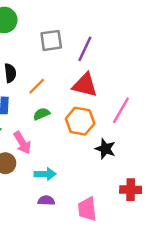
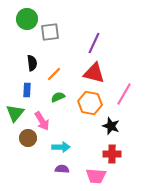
gray square: (51, 40) -> (50, 32), moved
red cross: (131, 190) -> (112, 154), moved
pink trapezoid: (87, 209) -> (96, 176), turned -80

